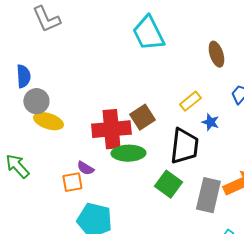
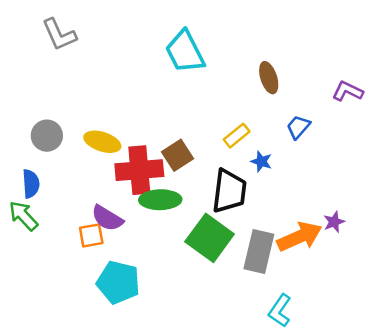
blue semicircle: (23, 76) -> (31, 184), moved
yellow ellipse: (48, 121) -> (102, 142), moved
purple semicircle: (85, 168) -> (107, 218), size x1.5
green square: (168, 184) -> (210, 238), size x1.4

